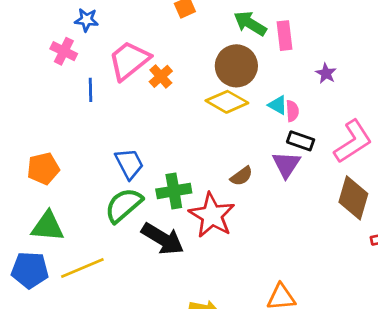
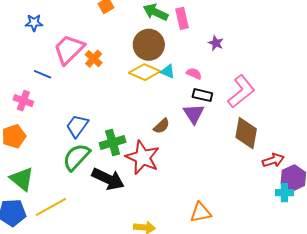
pink cross: (64, 51) -> (23, 101), moved
blue line: (90, 90) -> (43, 74), turned -60
cyan triangle: (278, 105) -> (168, 71), moved
pink semicircle: (292, 111) -> (194, 74), turned -56
blue trapezoid: (129, 164) -> (77, 126), turned -110
green triangle: (48, 226) -> (22, 179), turned 40

